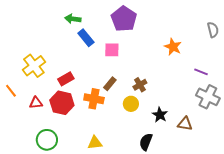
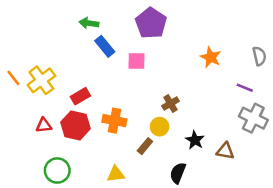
gray semicircle: (213, 30) -> (259, 56), moved
brown rectangle: (110, 84) -> (145, 146), moved
orange line: (11, 91) -> (13, 78), moved

